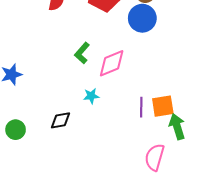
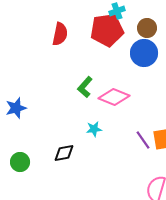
pink diamond: (112, 63) -> (114, 97), turned 44
purple line: (141, 107) -> (143, 140), turned -36

